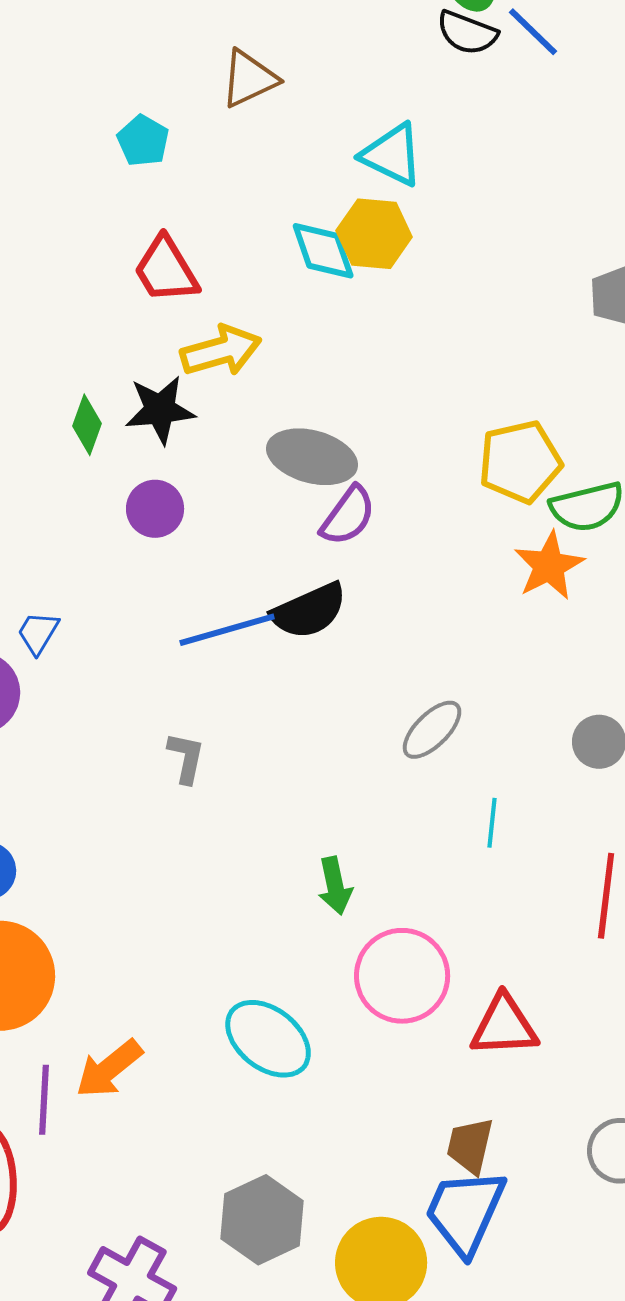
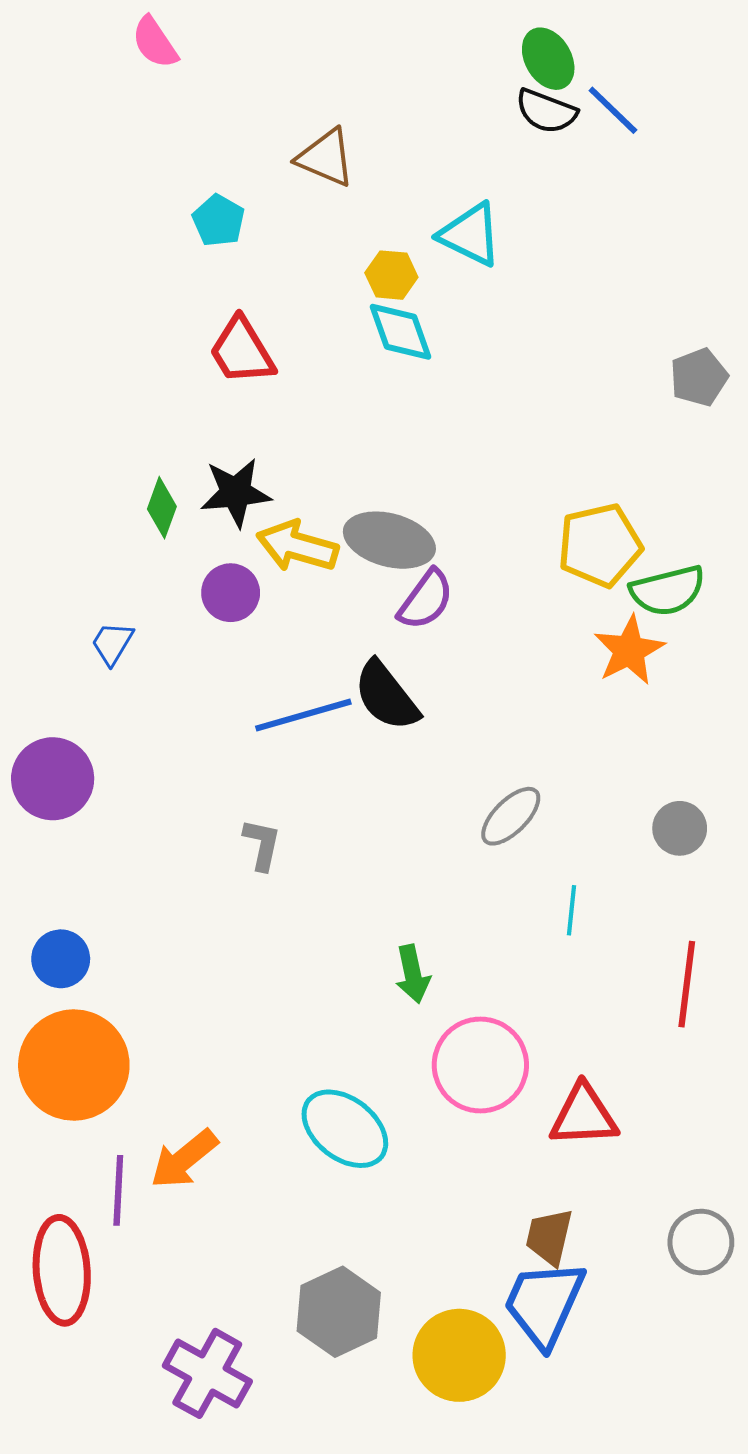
brown triangle: (249, 79) -> (326, 158), turned 48
yellow hexagon: (374, 234) -> (391, 275), moved, size x0.7
yellow arrow: (221, 351) -> (297, 546), moved, turned -148
black semicircle: (309, 611) -> (386, 696), turned 76
blue trapezoid: (38, 633) -> (112, 643), moved

